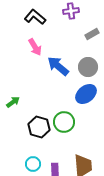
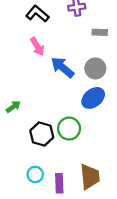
gray rectangle: (92, 34) -> (100, 32), turned 32

